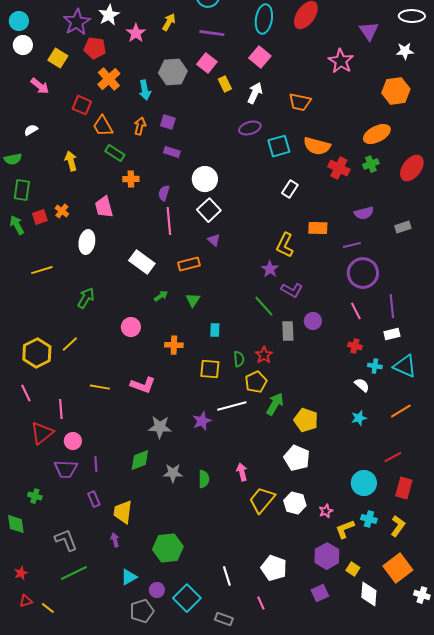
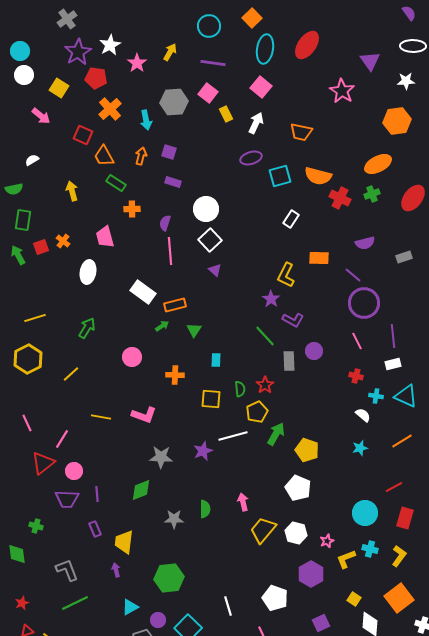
purple line: (352, 245) -> (353, 275), turned 54
orange rectangle: (189, 264) -> (175, 305), moved
yellow line: (42, 270) -> (35, 318), moved
yellow hexagon: (37, 353) -> (28, 359), moved
pink line: (61, 409) -> (62, 439), turned 36
gray star: (173, 473) -> (174, 519), moved
purple hexagon: (327, 556) -> (311, 574), moved

